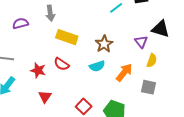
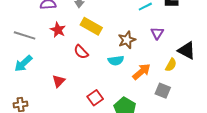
black triangle: (161, 29) -> (187, 50), moved
purple triangle: (141, 42) -> (157, 33), moved
red star: (38, 70) -> (58, 30), moved

